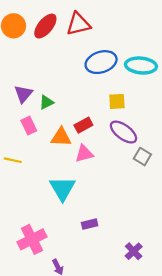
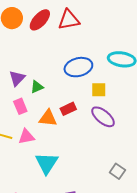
blue ellipse: (101, 62) -> (78, 67), moved
pink triangle: (84, 154) -> (26, 137), moved
gray square: (142, 157) -> (117, 171), moved

